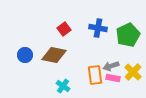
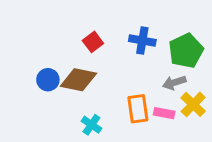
blue circle: (25, 55) -> (48, 80), moved
gray arrow: (111, 66) -> (174, 83), moved

